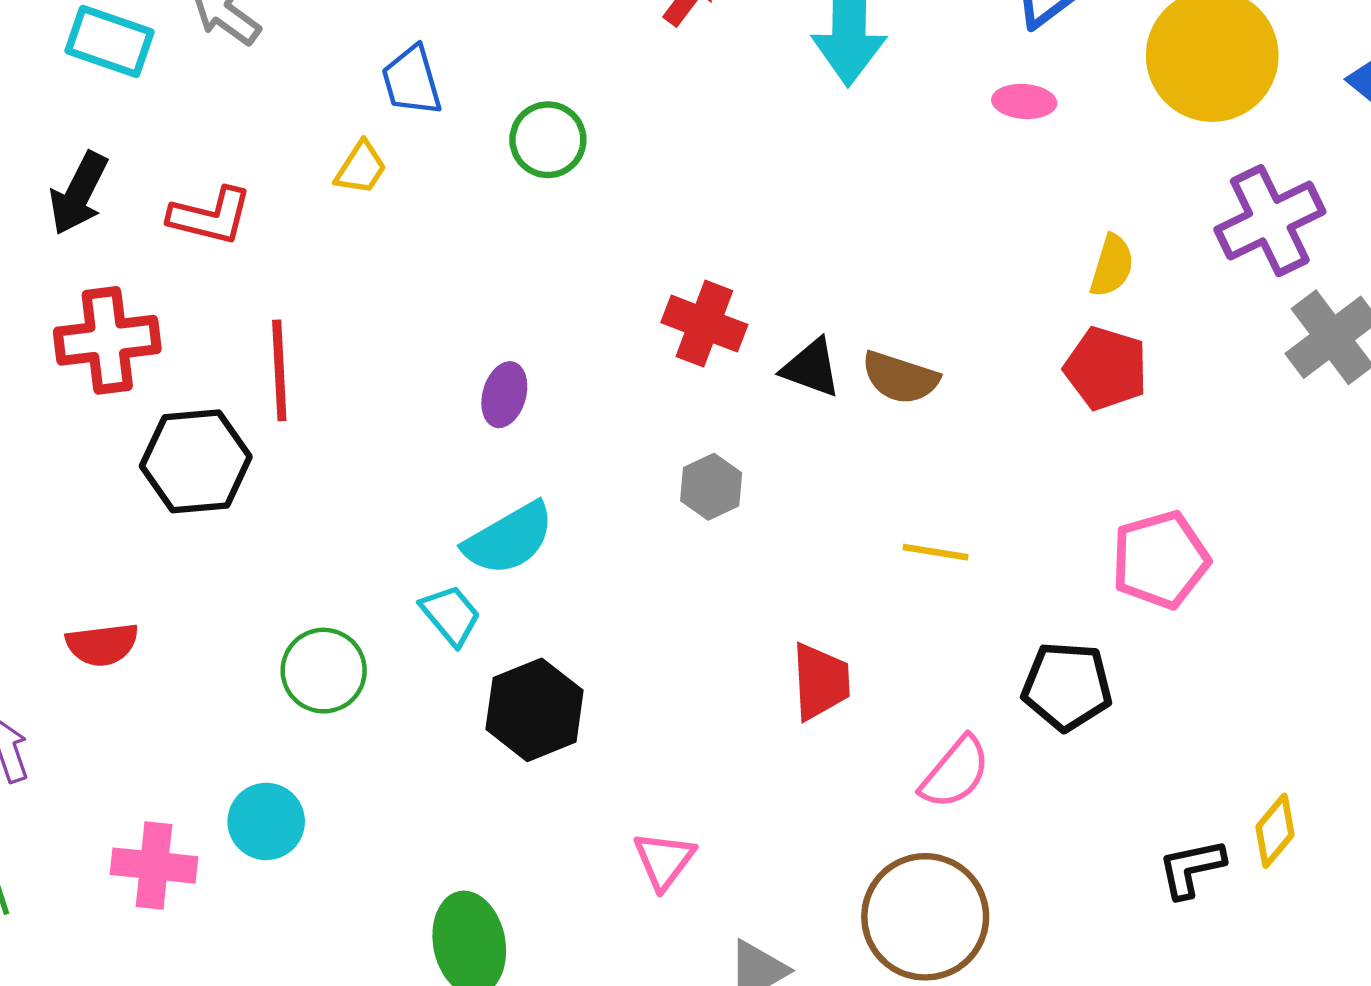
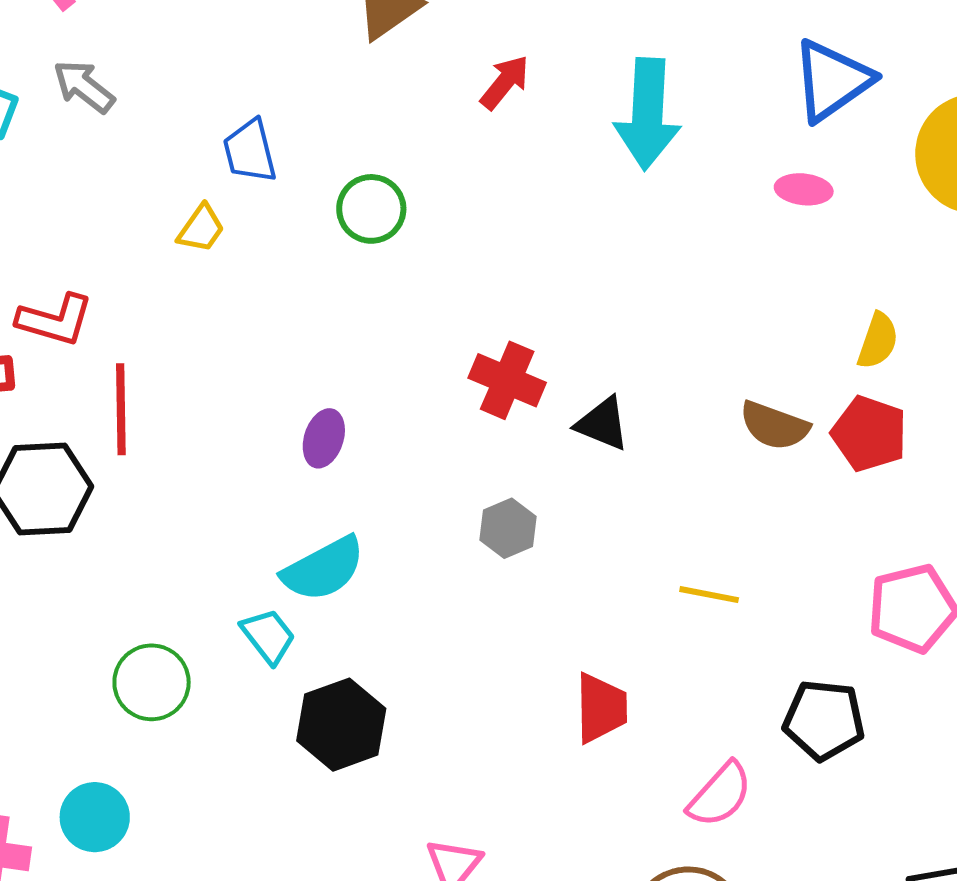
red L-shape: (210, 216) -> (55, 320), moved
brown semicircle: (900, 378) -> (774, 426), moved

